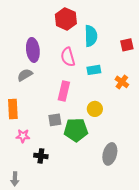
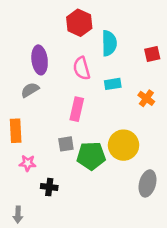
yellow circle: (95, 109) -> (124, 145), moved, size x1.6
gray ellipse: (110, 154) -> (148, 183), moved

